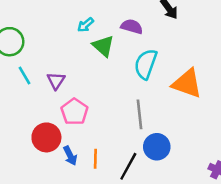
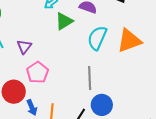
green triangle: (103, 46) -> (64, 21), turned 42
orange triangle: (187, 83) -> (129, 41), moved, turned -44

